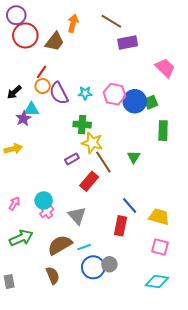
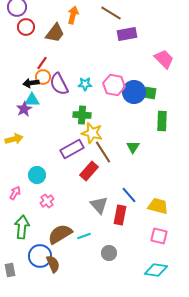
red circle: (25, 35) -> (26, 27), size x0.7
black arrow: (14, 92) -> (31, 83), moved, turned 35
green square: (151, 102) -> (150, 93), turned 32
purple rectangle: (72, 159) -> (72, 149), size x1.6
cyan circle: (44, 200) -> (37, 175), moved
gray triangle: (77, 216) -> (99, 205), moved
green arrow: (21, 238) -> (22, 227), turned -60
blue circle: (93, 267) -> (40, 256), moved

